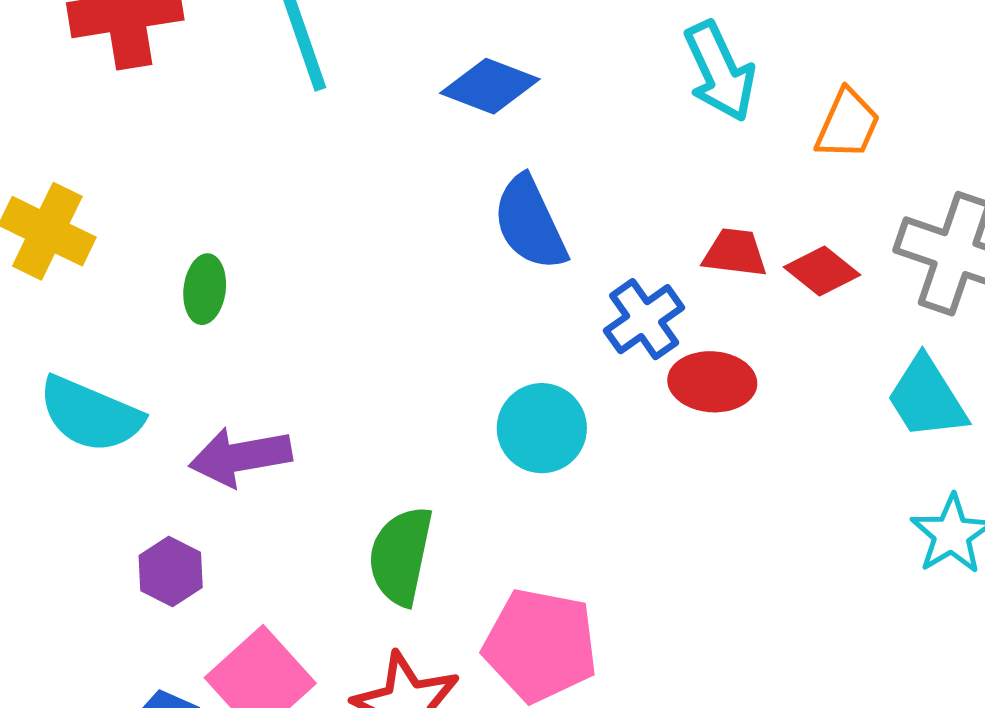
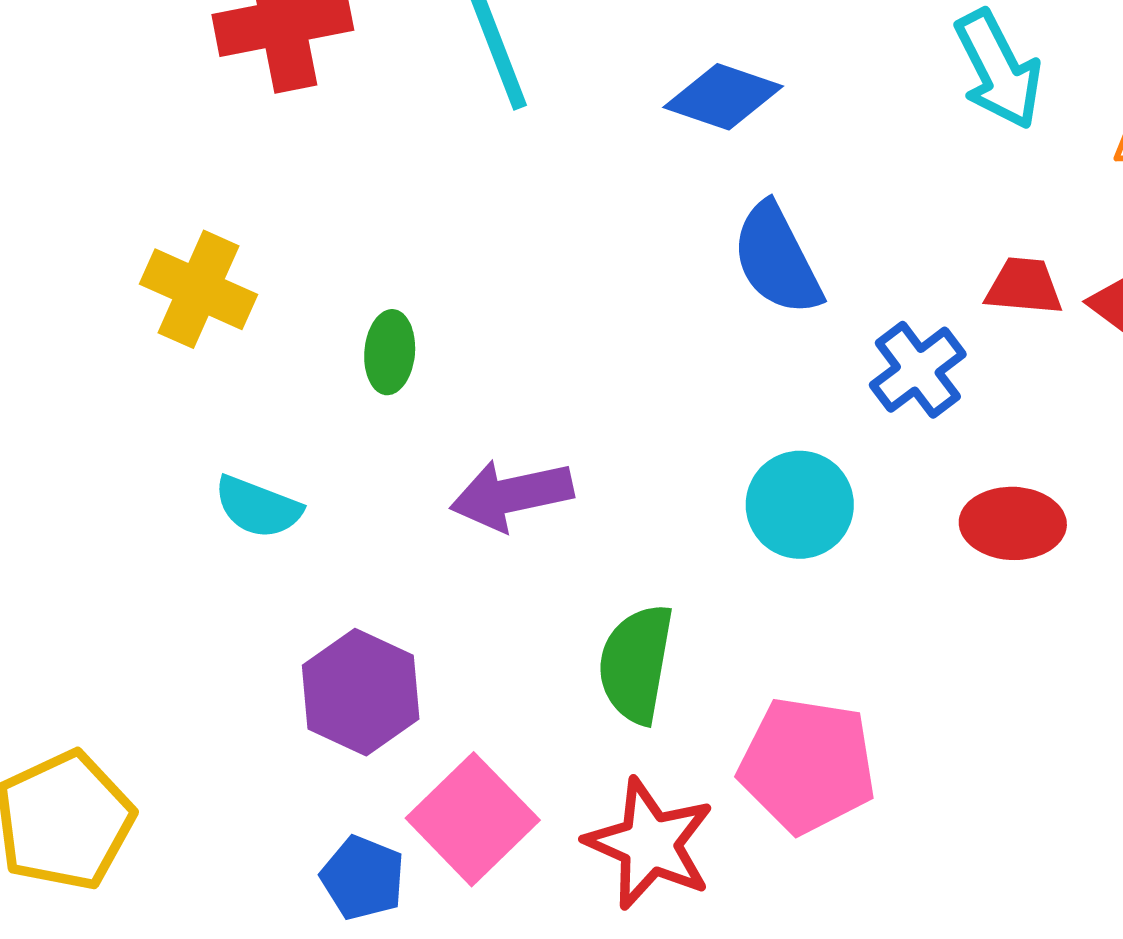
red ellipse: (712, 382) -> (1013, 523), moved
cyan semicircle: (90, 414) -> (258, 507), size x0.7
purple arrow: (240, 457) -> (512, 495), moved
purple hexagon: (171, 571) -> (361, 692), size x1.5

